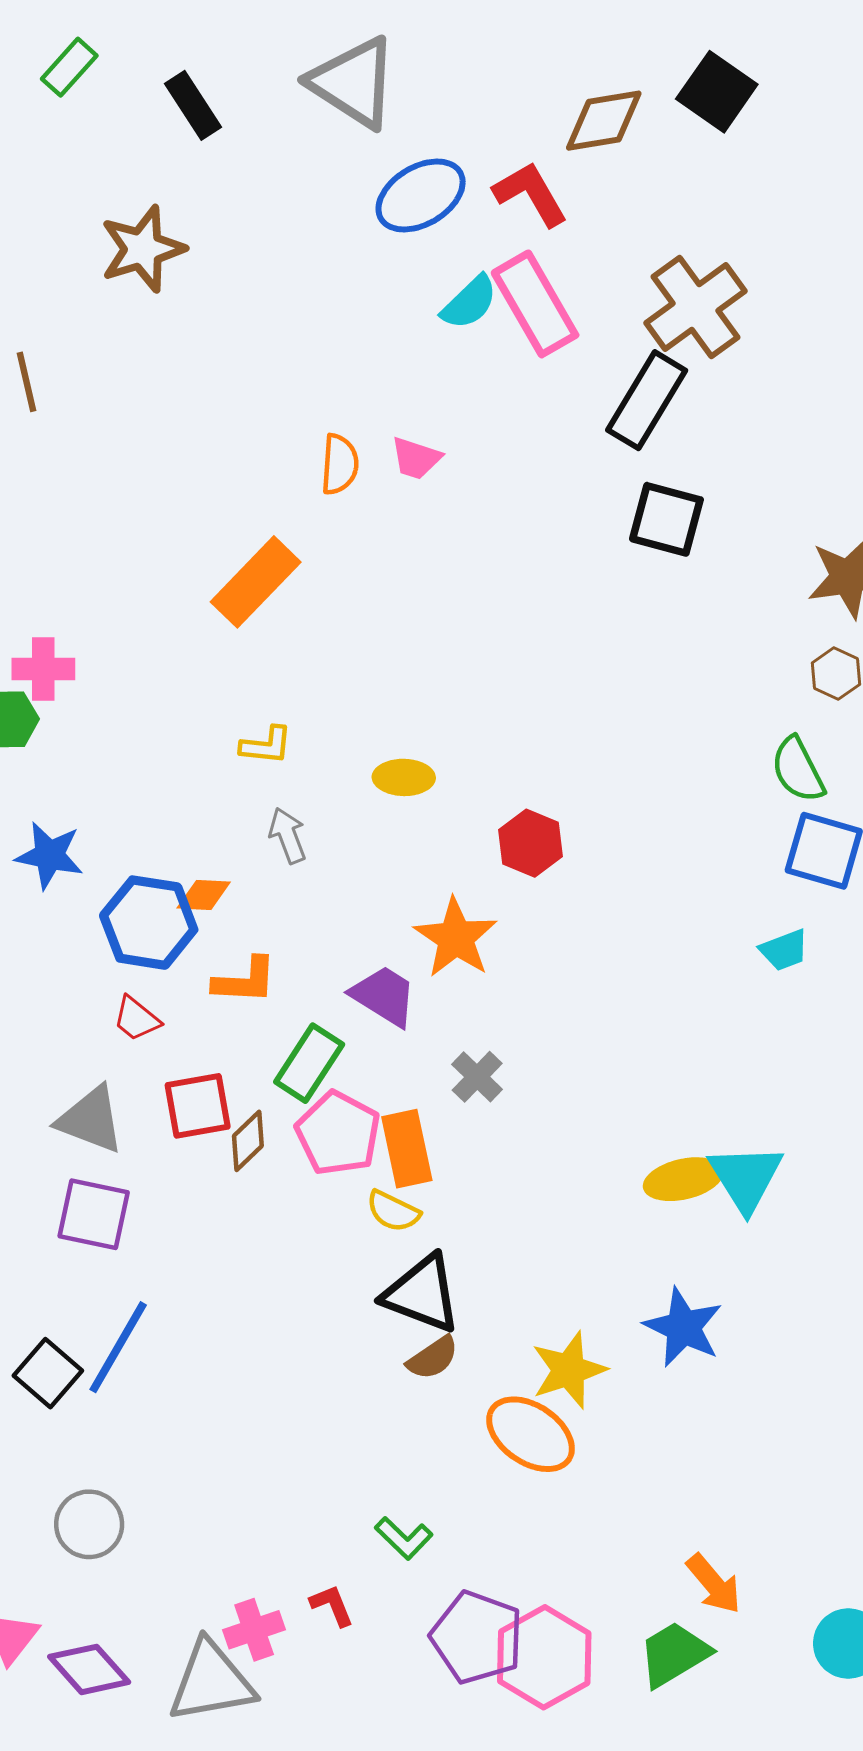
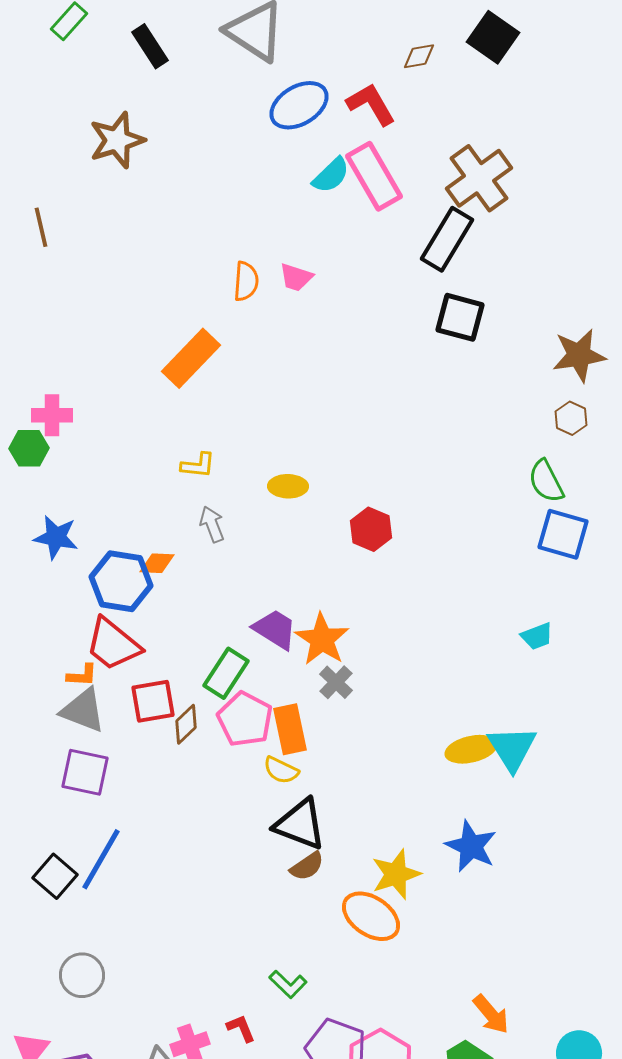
brown diamond: (604, 121) -> (419, 56), size x0.6
orange star: (456, 938) -> (322, 639), moved
cyan trapezoid: (784, 950) -> (537, 636), moved
orange L-shape: (245, 981) -> (82, 675), moved, size x0.7
red trapezoid: (136, 1019) -> (113, 644), size x1.8

